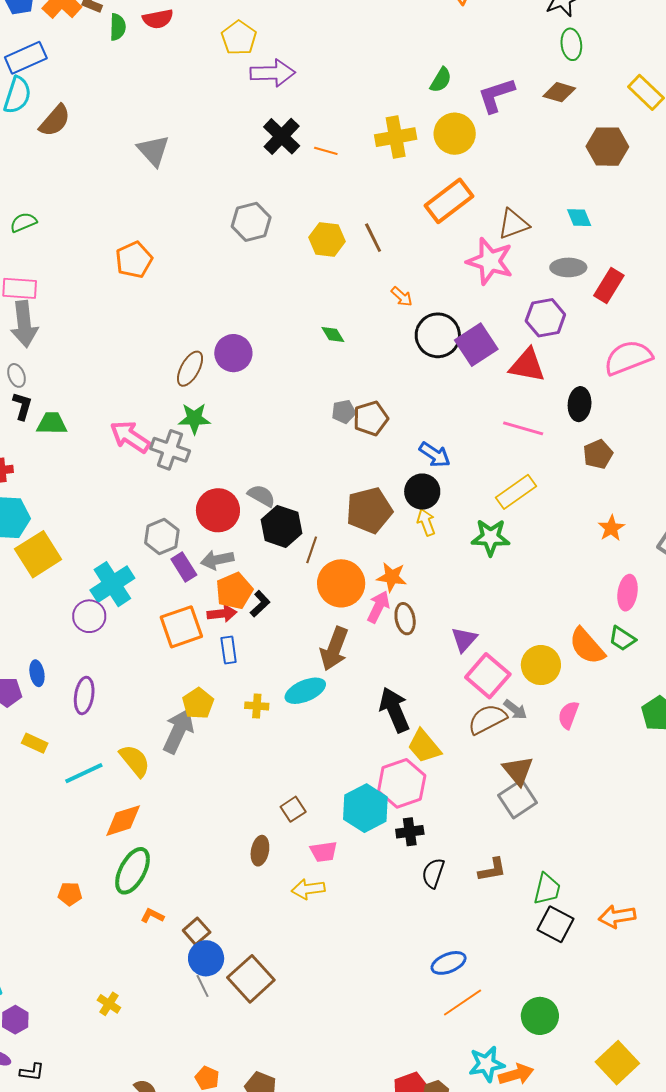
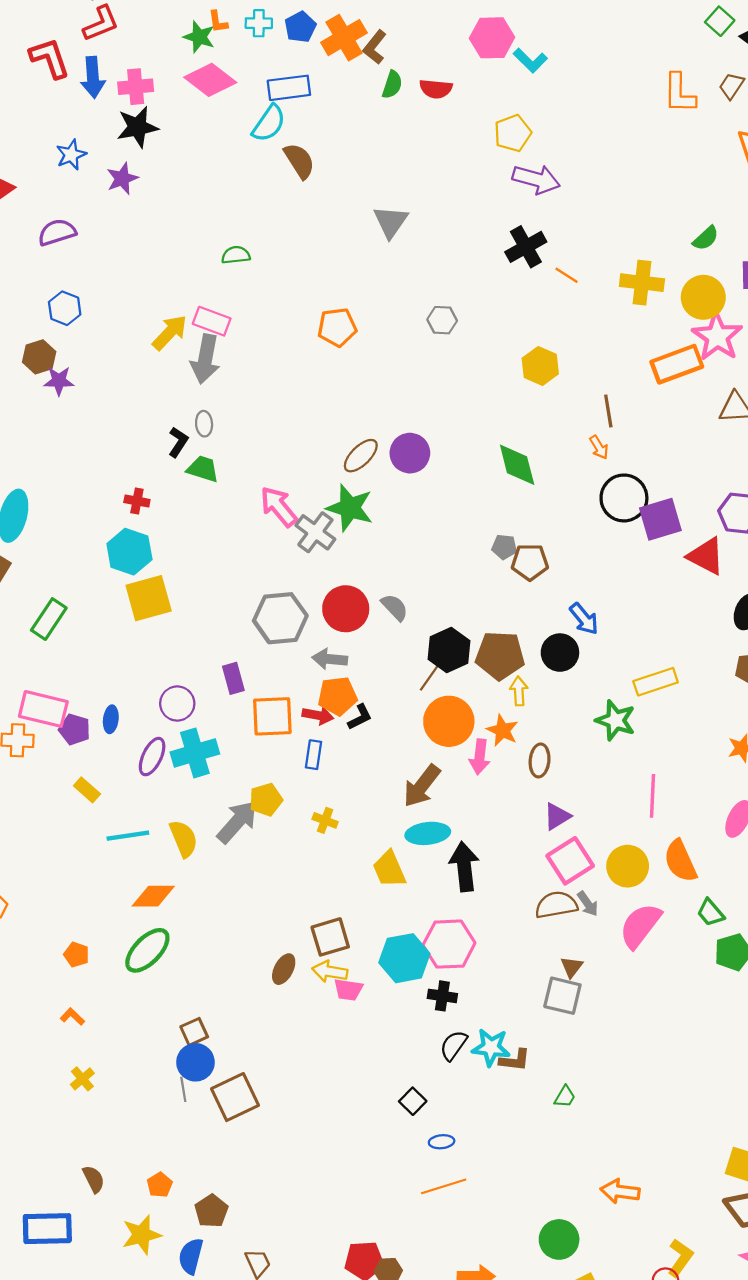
brown semicircle: (55, 121) -> (299, 161), turned -90
gray hexagon: (251, 222) -> (442, 320), moved, size x0.7
brown line: (373, 238) -> (608, 411), moved
pink star: (490, 261) -> (717, 336), moved
green diamond: (333, 334) -> (517, 465), size x1.8
gray ellipse: (16, 375) -> (204, 424), moved
green star: (194, 419) -> (350, 508), size x1.4
pink line: (523, 428) -> (652, 796), moved, turned 60
yellow arrow: (426, 522) -> (519, 691), moved
black hexagon: (282, 526) -> (449, 650), moved
gray hexagon: (162, 537) -> (280, 618), size x1.4
purple rectangle: (184, 567) -> (233, 678), moved
cyan cross: (112, 584) -> (195, 753), moved
pink arrow: (378, 607) -> (480, 757), turned 144
purple circle: (89, 616) -> (177, 704), moved
brown ellipse: (405, 619) -> (540, 760), moved
green trapezoid: (622, 639) -> (711, 913), moved
cyan ellipse: (305, 691) -> (428, 833), moved
pink semicircle: (568, 715) -> (640, 926), size x1.6
yellow trapezoid: (424, 746) -> (389, 869), moved
brown triangle: (518, 771) -> (572, 967), size x0.7
gray square: (518, 799) -> (562, 996), turned 30
brown square: (293, 809) -> (330, 937), size x1.5
yellow arrow: (308, 889) -> (330, 971), moved
green trapezoid: (547, 889) -> (565, 1097), size x0.7
orange L-shape: (152, 916) -> (72, 1017), moved
orange arrow: (617, 916) -> (620, 1191), moved
black square: (556, 924) -> (413, 1101), moved, size x0.7
blue ellipse: (449, 963) -> (442, 1142), size x0.7
green circle: (540, 1016) -> (559, 1239), moved
cyan star: (486, 1064) -> (491, 1047), moved

